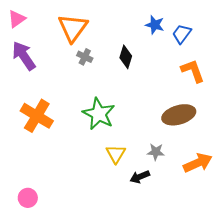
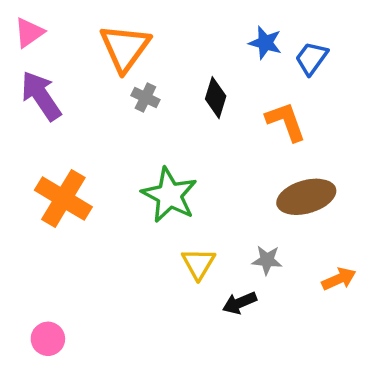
orange L-shape: (193, 71) -> (286, 121), moved
orange arrow: (198, 163) -> (339, 279), size x0.7

